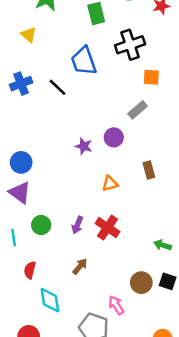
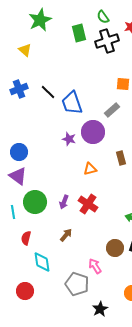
black cross: (130, 45) -> (107, 41), moved
blue trapezoid: (84, 61) -> (72, 103), moved
purple circle: (114, 137) -> (93, 132), size x1.5
green circle: (41, 225) -> (35, 202), size x1.5

